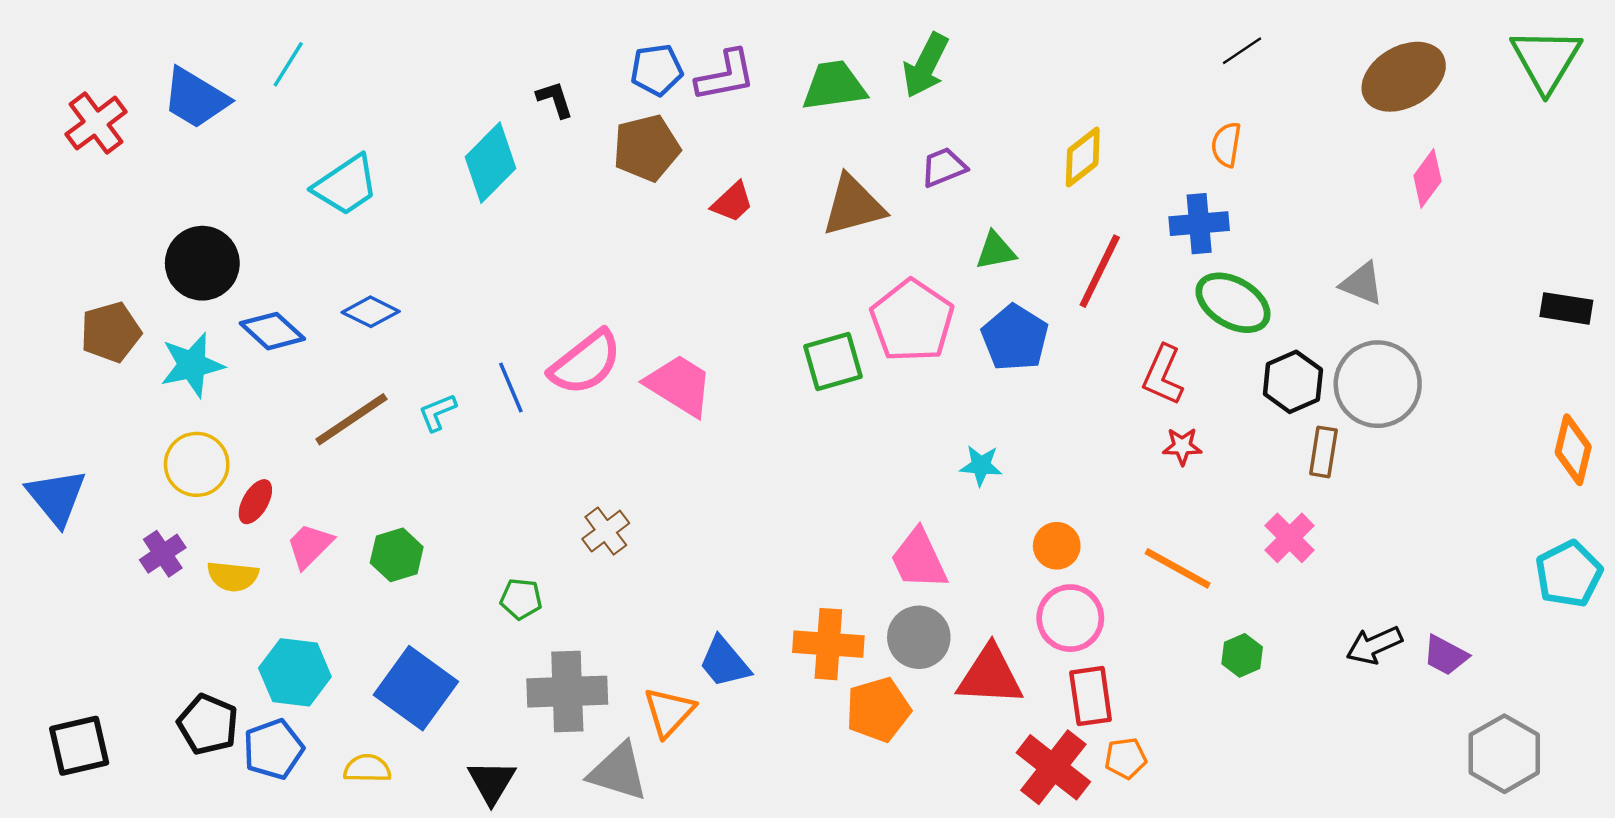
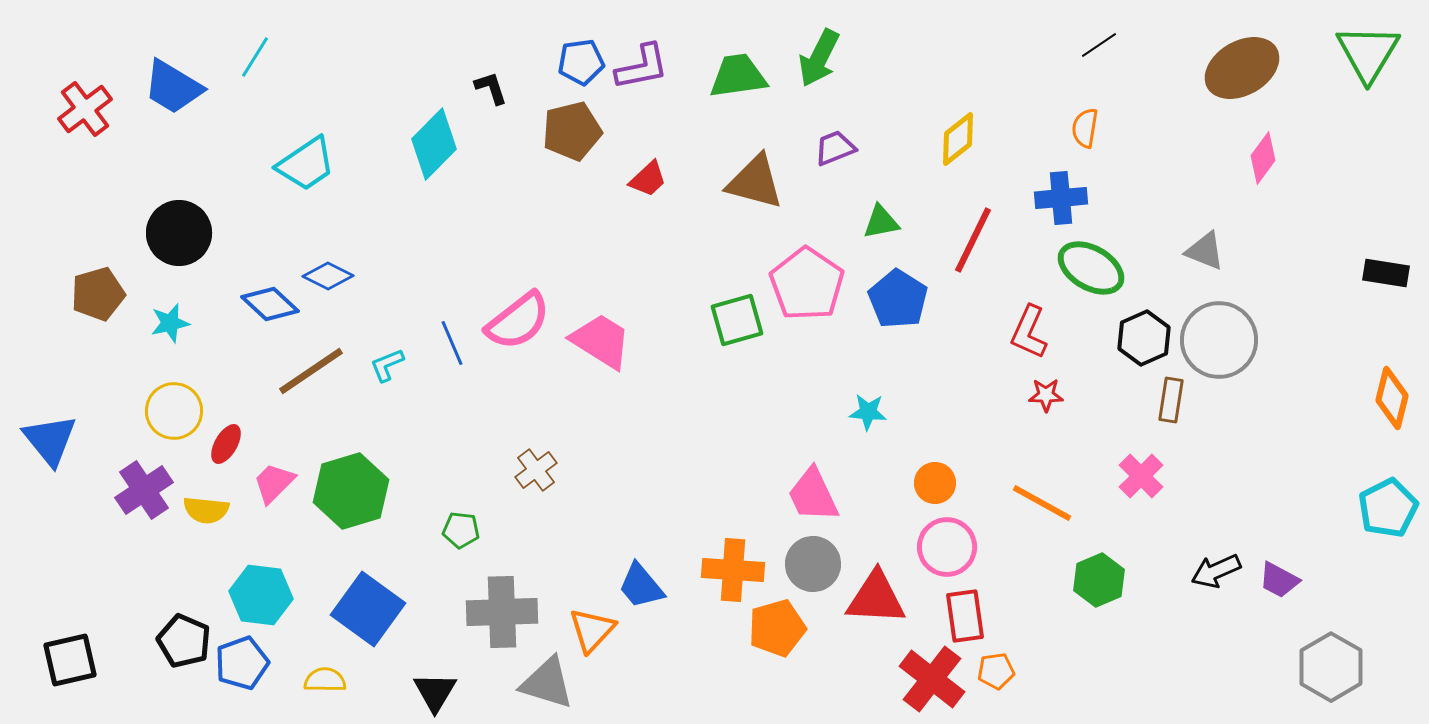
brown triangle: (853, 206) -> (755, 182), turned 30
blue diamond: (272, 331) -> (270, 304), moved
cyan star: (192, 365) -> (170, 323), size x0.7
purple cross: (163, 554) -> (144, 490), size x1.4
green hexagon: (397, 555) -> (351, 491), size x1.6
green hexagon: (1242, 655) -> (1099, 580), size x1.4

